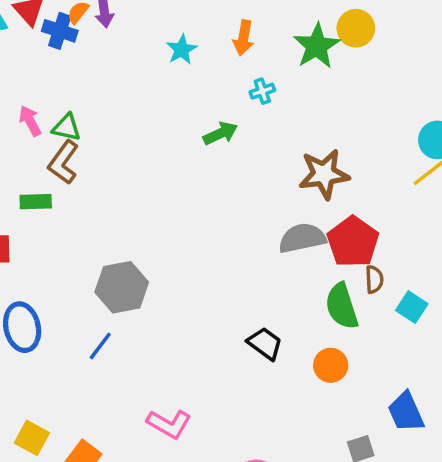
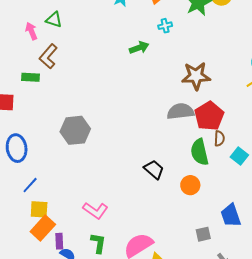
green triangle: (67, 127) -> (54, 20), moved
blue line: (100, 346) -> (30, 185), moved
yellow square: (32, 438) -> (39, 209), moved, turned -30

